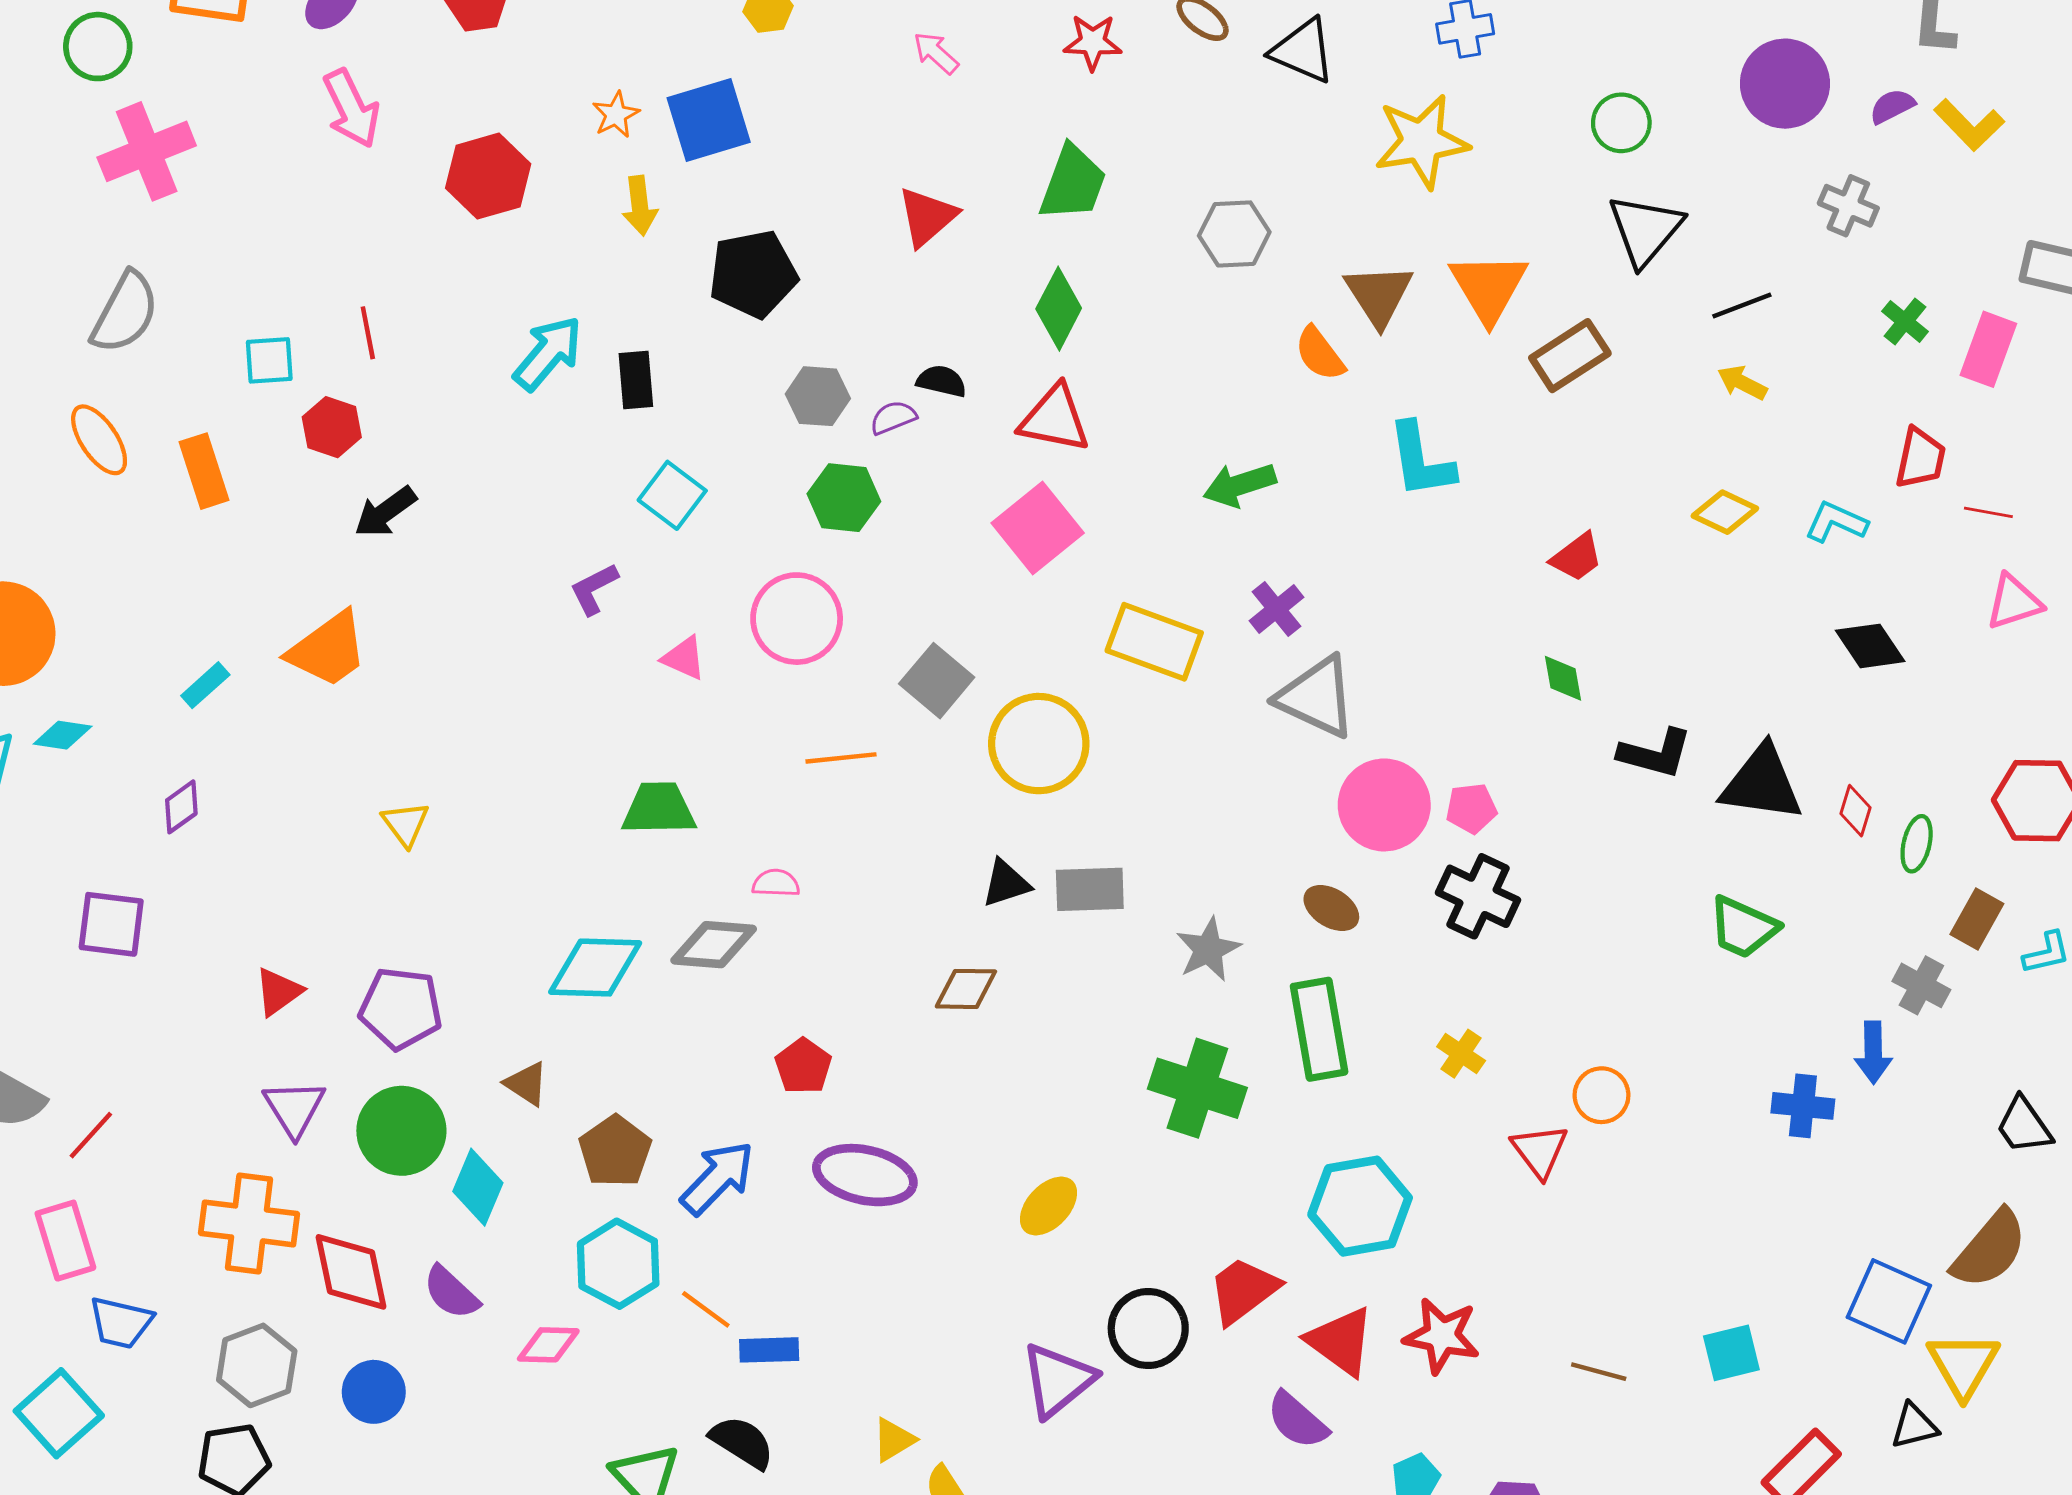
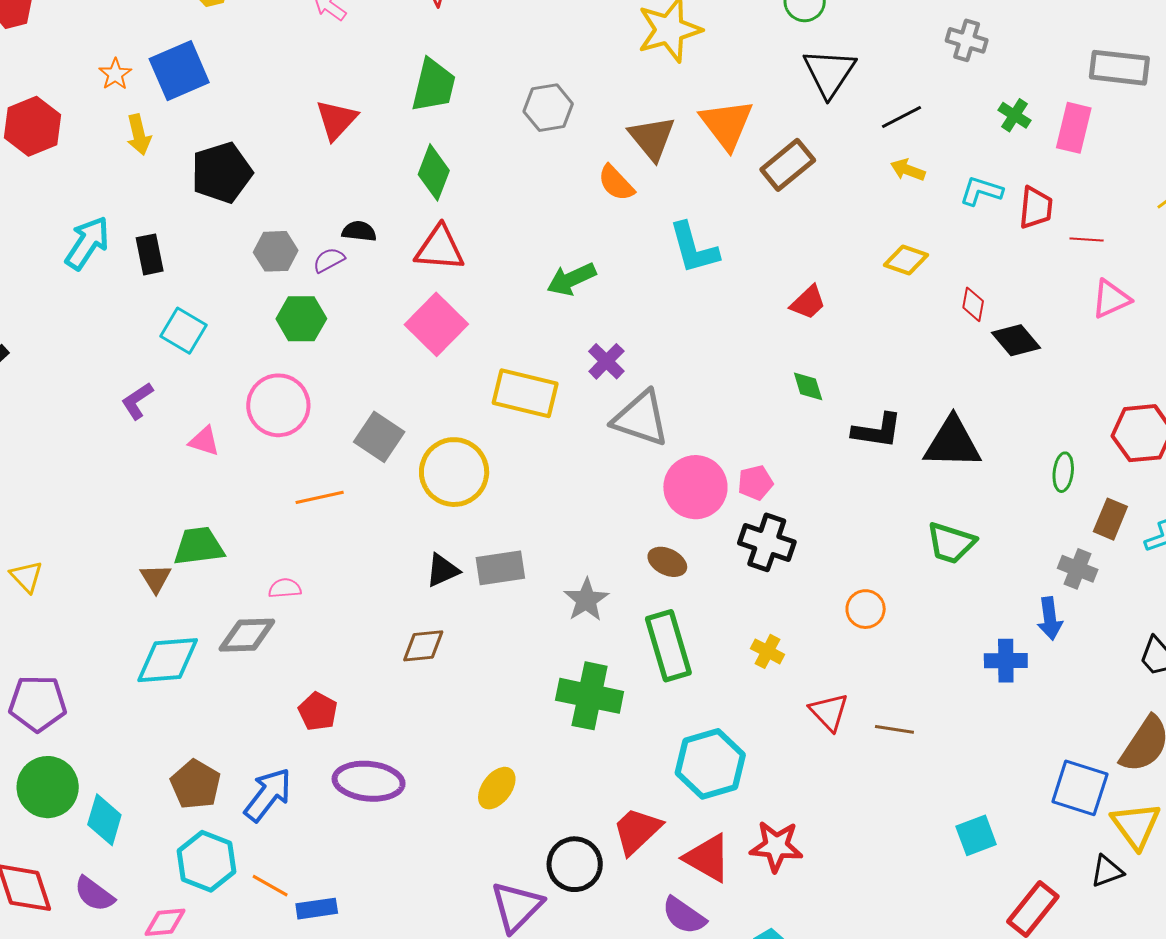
cyan L-shape: (1836, 522) -> (981, 191), moved
red diamond: (1855, 811) -> (973, 304), moved
brown triangle: (526, 1084) -> (156, 578), moved, turned 32
orange circle: (1601, 1095) -> (866, 609), moved
brown line: (1599, 1372) -> (894, 729), moved

